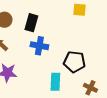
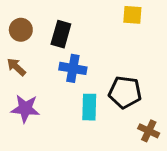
cyan rectangle: (55, 82) -> (89, 107), moved

